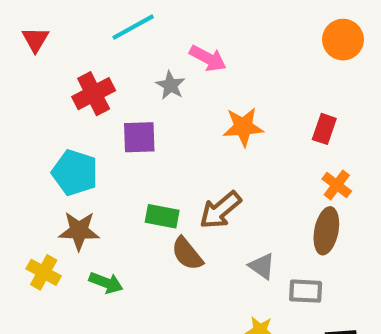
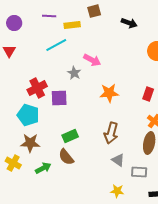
red cross: (94, 94) -> (37, 88), moved
brown arrow: (220, 210) -> (111, 133), moved, turned -35
green rectangle: (162, 216) -> (70, 136), turned -35
brown semicircle: (187, 254) -> (66, 157), moved
green arrow: (106, 283) -> (43, 168), turned -49

